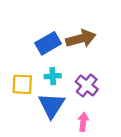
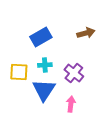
brown arrow: (81, 39) -> (86, 33), moved, size x0.7

